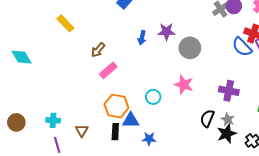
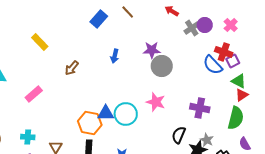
purple star: (166, 32) -> (152, 50), moved
pink rectangle: (108, 70) -> (34, 94), moved
cyan circle: (153, 97) -> (126, 114), size x1.5
gray star: (228, 119) -> (207, 140), moved
blue triangle: (131, 120) -> (106, 113), moved

